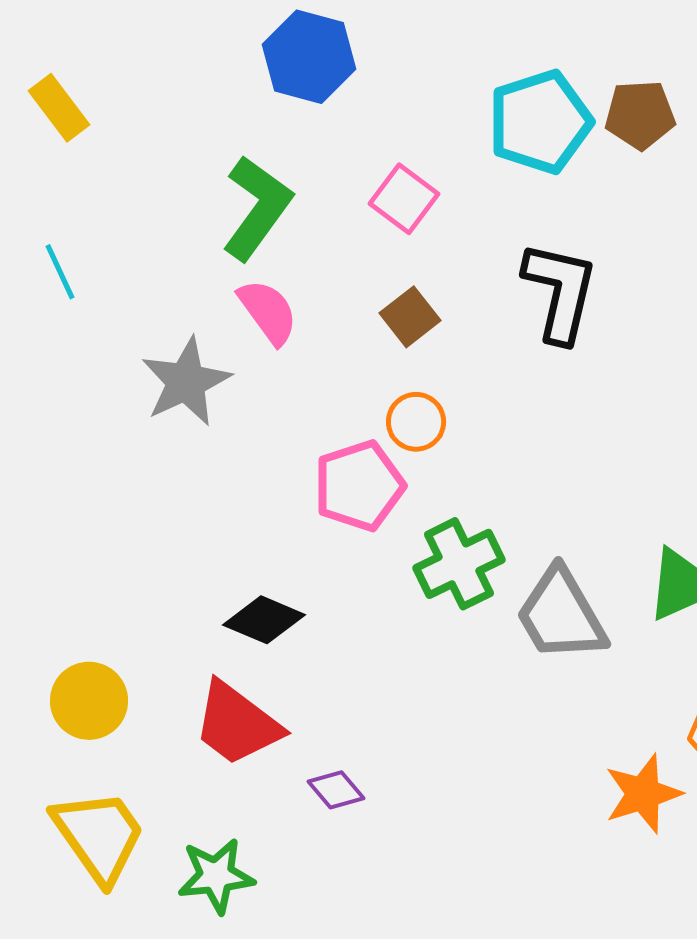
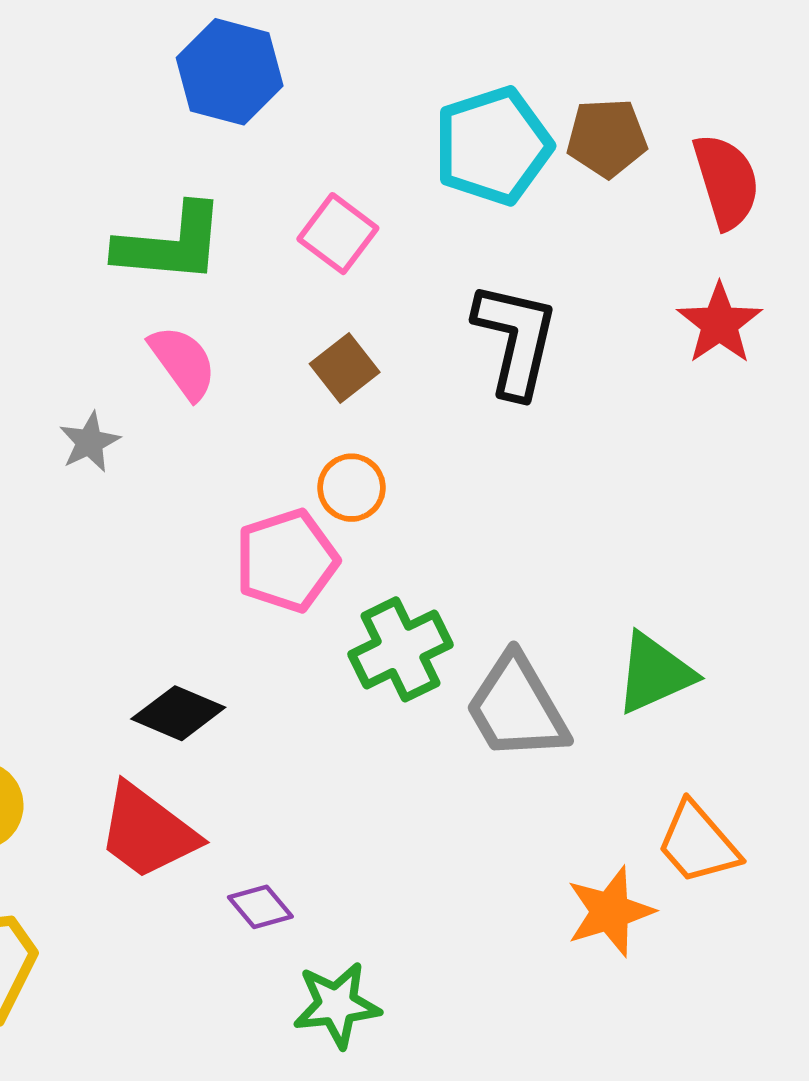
green L-shape: (257, 208) -> (170, 244), turned 59
gray star: (186, 382) -> (89, 442), size x0.6
green star: (216, 876) -> (337, 1005), moved

